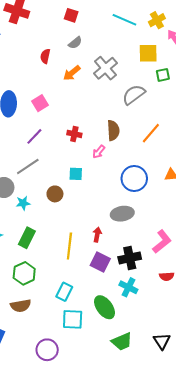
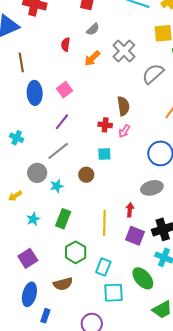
brown semicircle: (113, 130) -> (123, 106), moved
red cross: (74, 134) -> (105, 125), moved
green hexagon: (24, 273) -> (76, 252), moved

